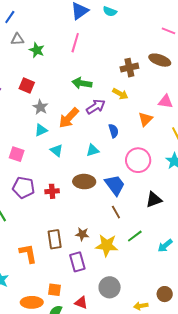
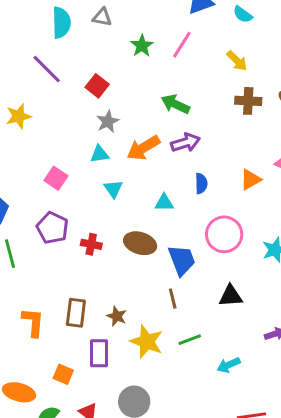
green star: (37, 50) -> (142, 46), moved
yellow arrow: (120, 94) -> (237, 61), moved
orange square: (54, 290) -> (63, 374), moved

